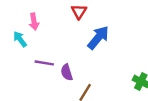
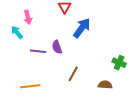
purple semicircle: (67, 72) -> (57, 47), moved

